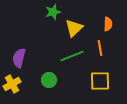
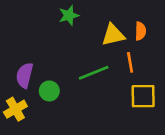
yellow triangle: (74, 28) -> (113, 35), moved, turned 30
green circle: (49, 80) -> (49, 91), moved
yellow square: (100, 81) -> (143, 96), moved

